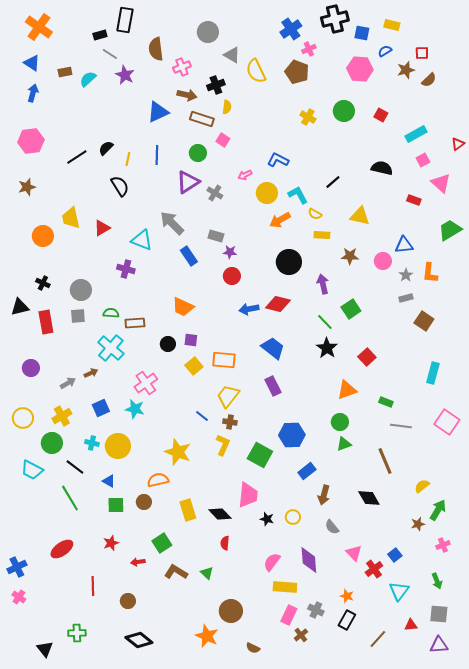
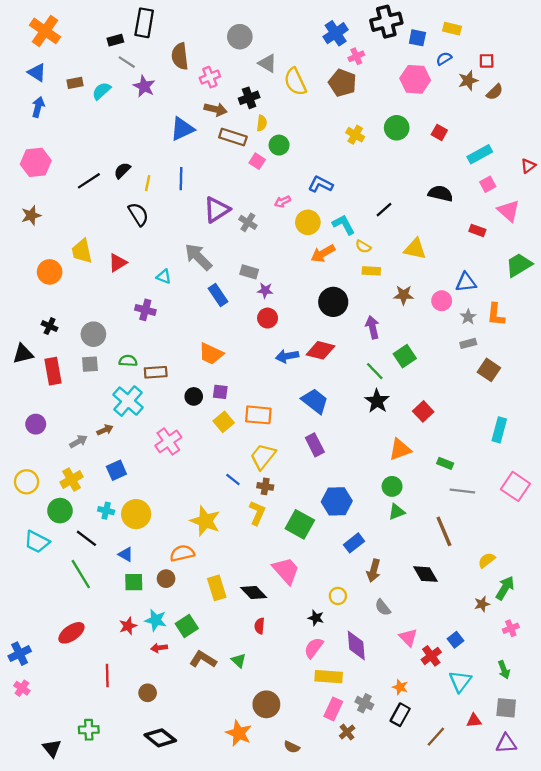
green circle: (198, 153) -> (279, 145), moved
cyan triangle: (142, 240) -> (164, 277), size x0.6
cyan star: (135, 409) -> (156, 620), moved
pink trapezoid: (248, 495) -> (286, 571), turned -48
black star: (267, 519) -> (316, 618), moved

